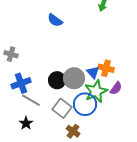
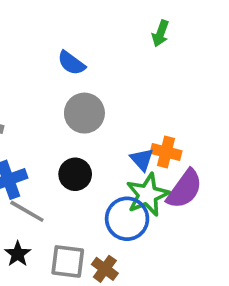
gray circle: (74, 78) -> (84, 113), moved
purple semicircle: (116, 88) -> (185, 189), size x1.6
gray square: (62, 108) -> (68, 261), moved, turned -30

